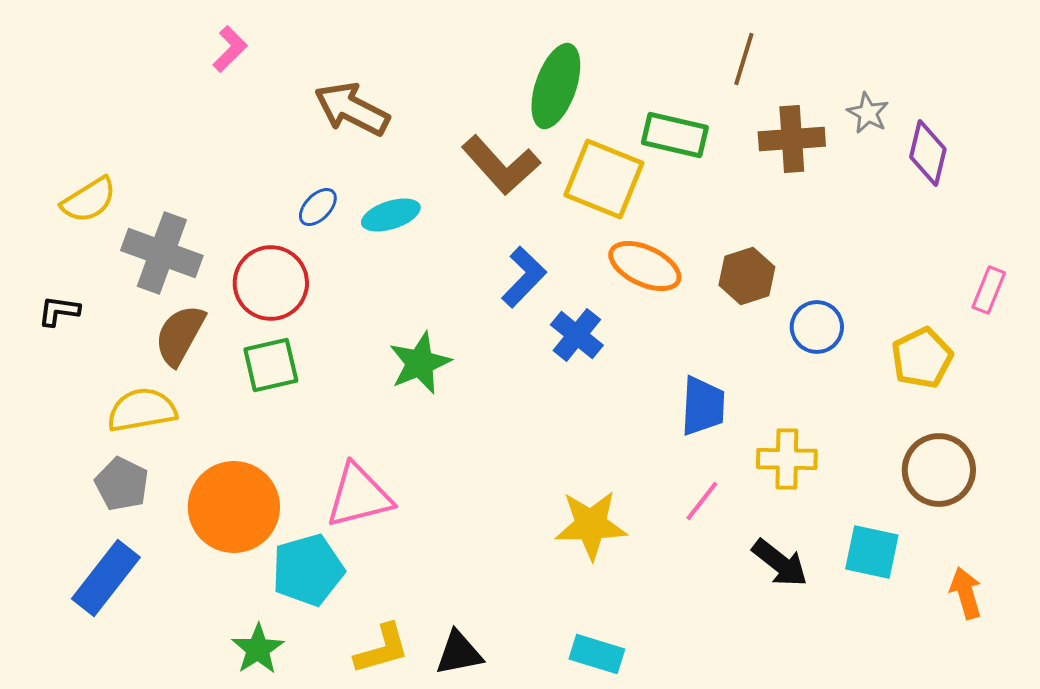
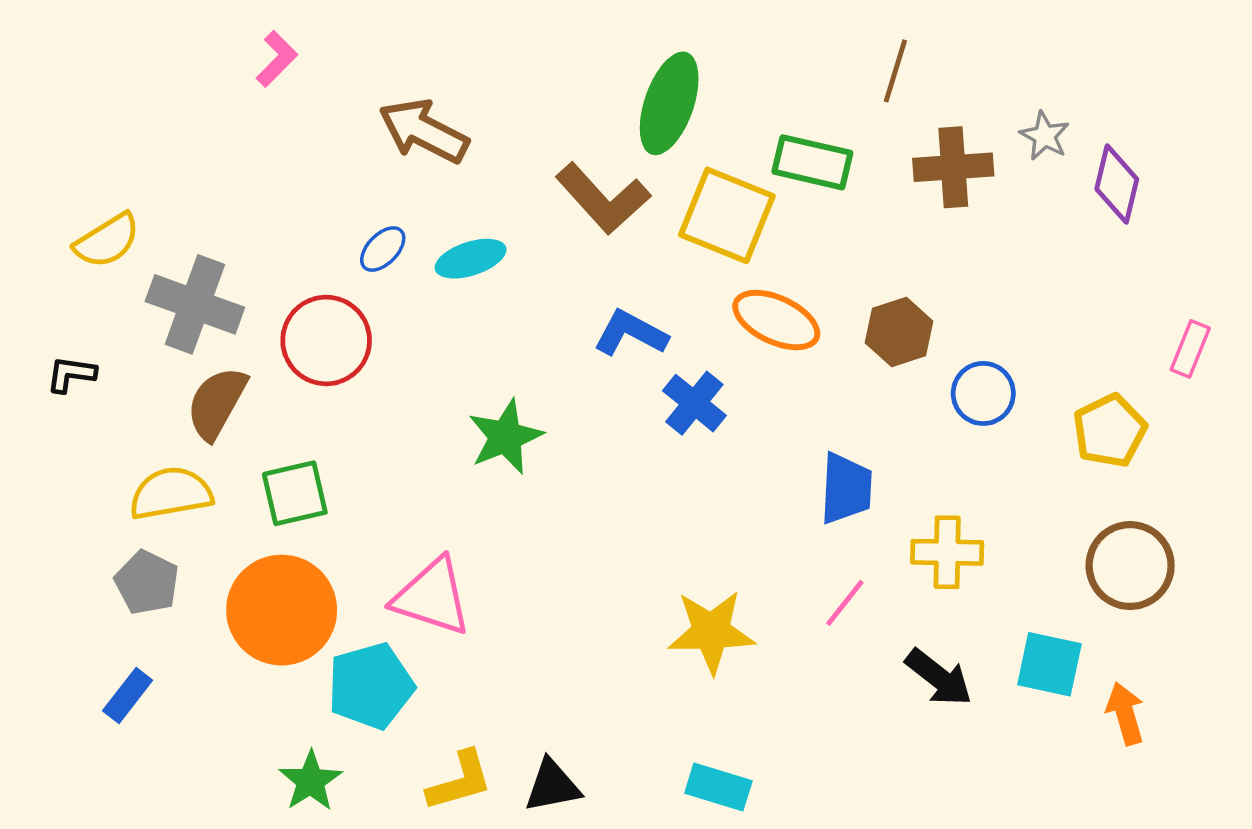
blue L-shape: (524, 277) -> (631, 333), turned -106
green square: (271, 365) -> (295, 493), moved
pink triangle: (359, 496) -> (432, 597), turned 32
blue rectangle: (106, 578) -> (128, 696), size x0.6
orange arrow: (966, 593) -> (1125, 714), moved

